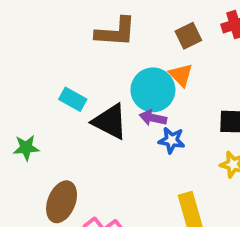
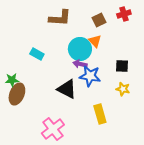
black triangle: (110, 122) -> (67, 89), moved
blue star: (172, 140) -> (90, 76), size x1.5
brown ellipse: (62, 202) -> (17, 94), moved

